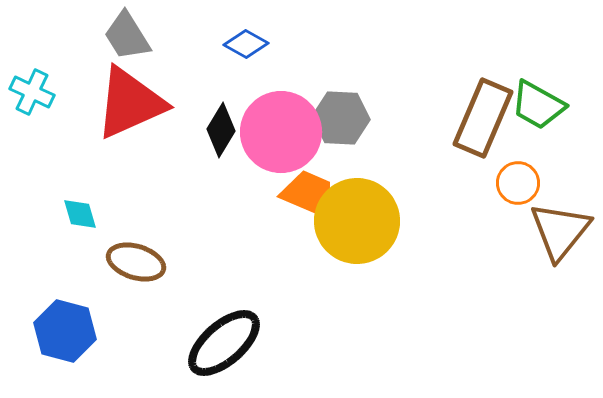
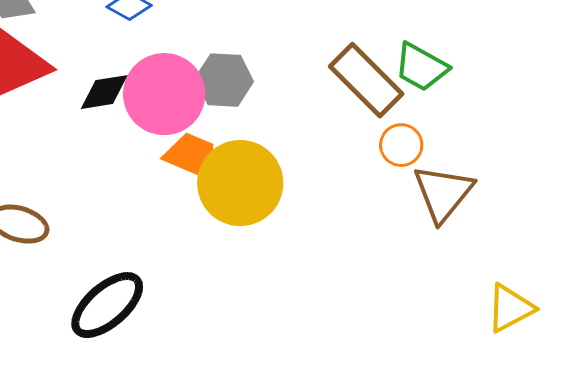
brown rectangle: (483, 118) -> (366, 80), turned -68
black diamond: (221, 130) -> (104, 92), turned 50

